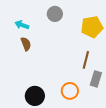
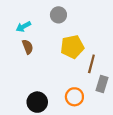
cyan arrow: (22, 25) -> (23, 27), turned -48
yellow pentagon: (92, 27) -> (72, 47), moved

